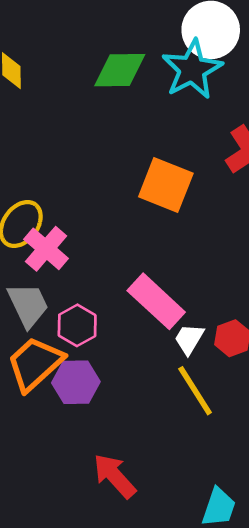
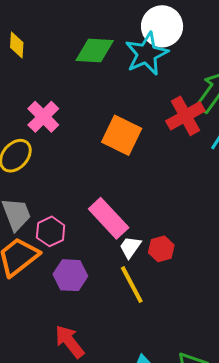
pink cross: (46, 249) -> (43, 117), moved
purple hexagon: (76, 382) -> (70, 275), moved

